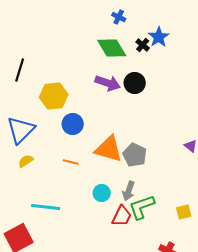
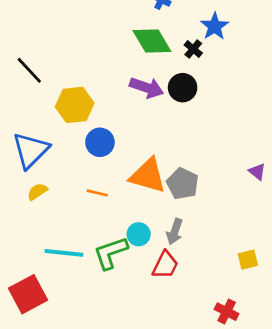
black cross: (143, 45) -> (193, 49), moved
black line: (20, 70) -> (29, 70), turned -60
green L-shape: (142, 207) -> (111, 253), moved

